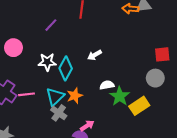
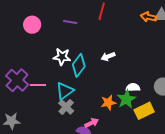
purple line: (51, 25) -> (70, 22), turned 48
pink circle: (13, 48) -> (32, 25), moved
white semicircle: (107, 85) -> (133, 87), moved
orange star: (75, 96) -> (108, 103), moved

